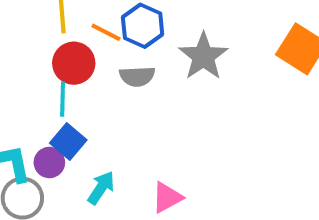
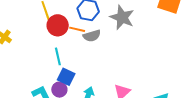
orange line: (106, 32) -> (77, 29), moved
red circle: (74, 63) -> (58, 25), moved

